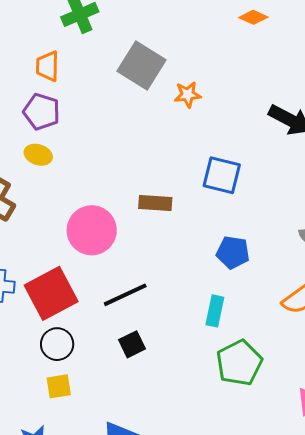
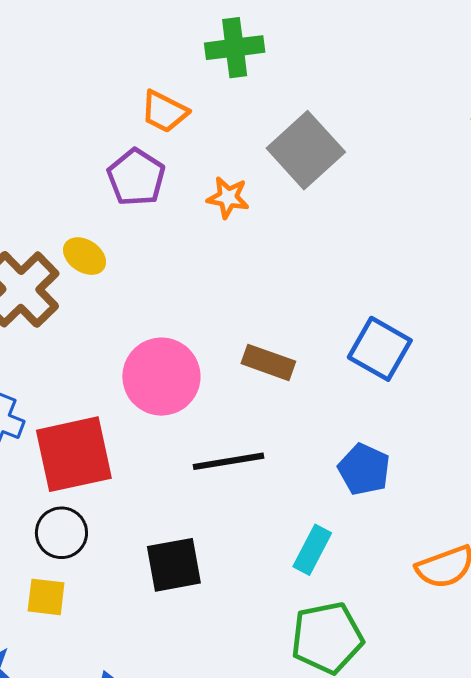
orange trapezoid: (47, 66) -> (164, 112), turned -80
orange star: (188, 95) -> (228, 198), moved
yellow ellipse: (38, 155) -> (85, 256), moved
black line: (125, 295) -> (228, 461), moved
black square: (132, 344) -> (174, 565), size x1.4

